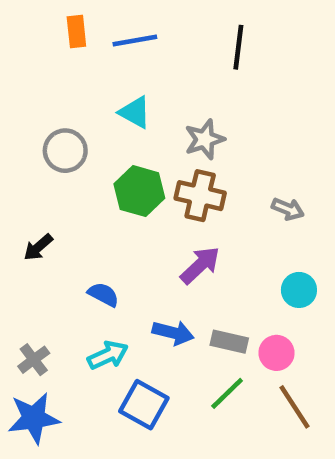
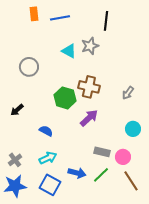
cyan triangle: (135, 112) -> (69, 51), moved
gray star: (205, 139) -> (90, 46), moved
green hexagon: (139, 191) -> (65, 98), moved
gray arrow: (288, 209) -> (128, 93), turned 104
blue arrow: (173, 333) -> (77, 173), moved
blue square: (144, 405) -> (50, 185), moved

